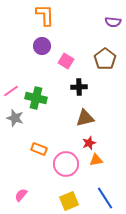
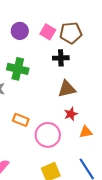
purple circle: (42, 46) -> (20, 31), moved
brown pentagon: (105, 59) -> (71, 33), moved, turned 30
orange triangle: (96, 160) -> (86, 132), moved

